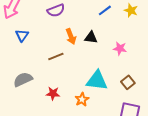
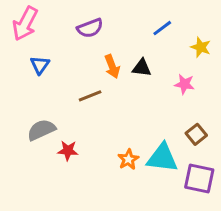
yellow star: (131, 10) -> (201, 47), moved
cyan triangle: (97, 80) -> (162, 158), moved
red star: (53, 93) -> (68, 151), moved

